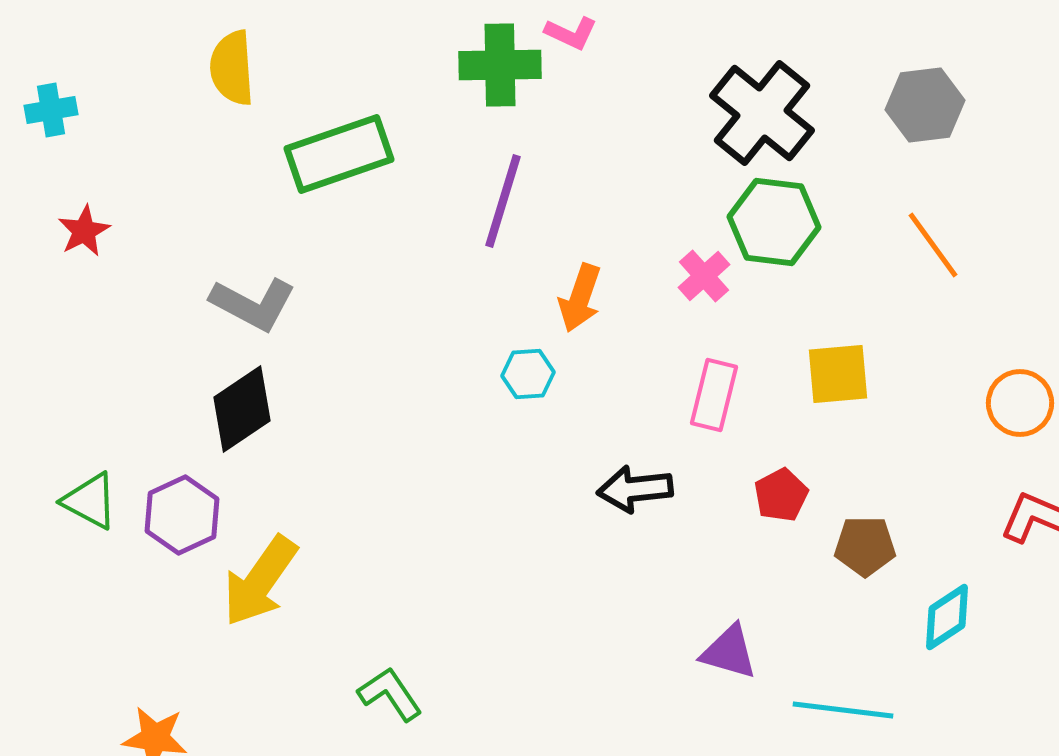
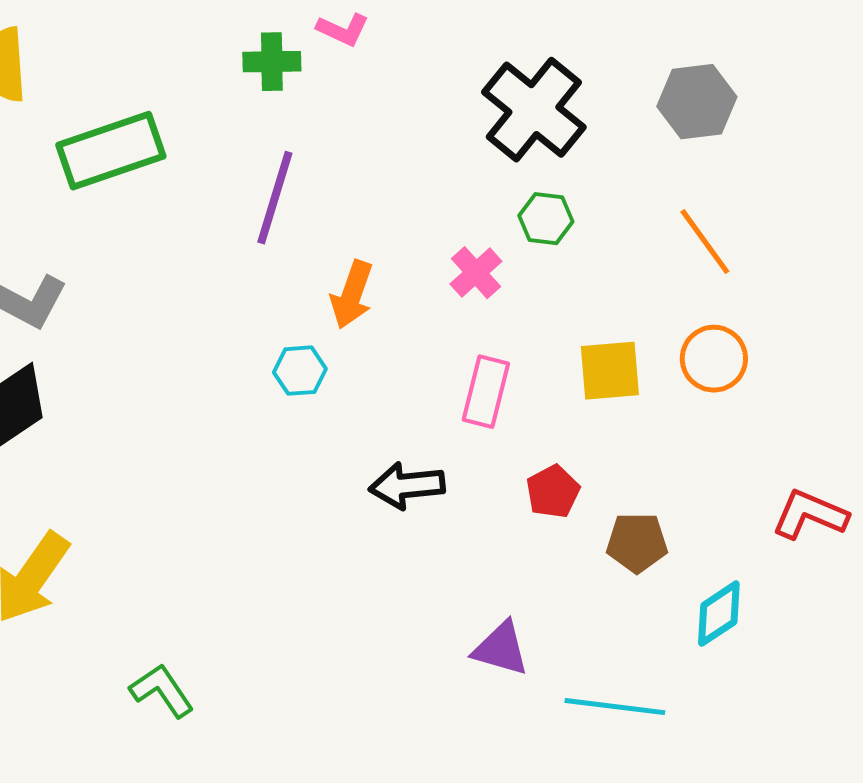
green cross: (500, 65) -> (272, 62), size x0.7
green hexagon: (774, 222) -> (546, 219), size x0.6
orange circle: (1020, 403) -> (714, 359), moved

